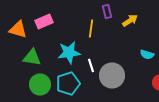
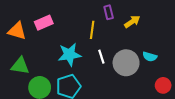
green triangle: (32, 58) -> (20, 66), moved
white line: (91, 66) -> (101, 57), moved
gray circle: (112, 76) -> (126, 63), moved

